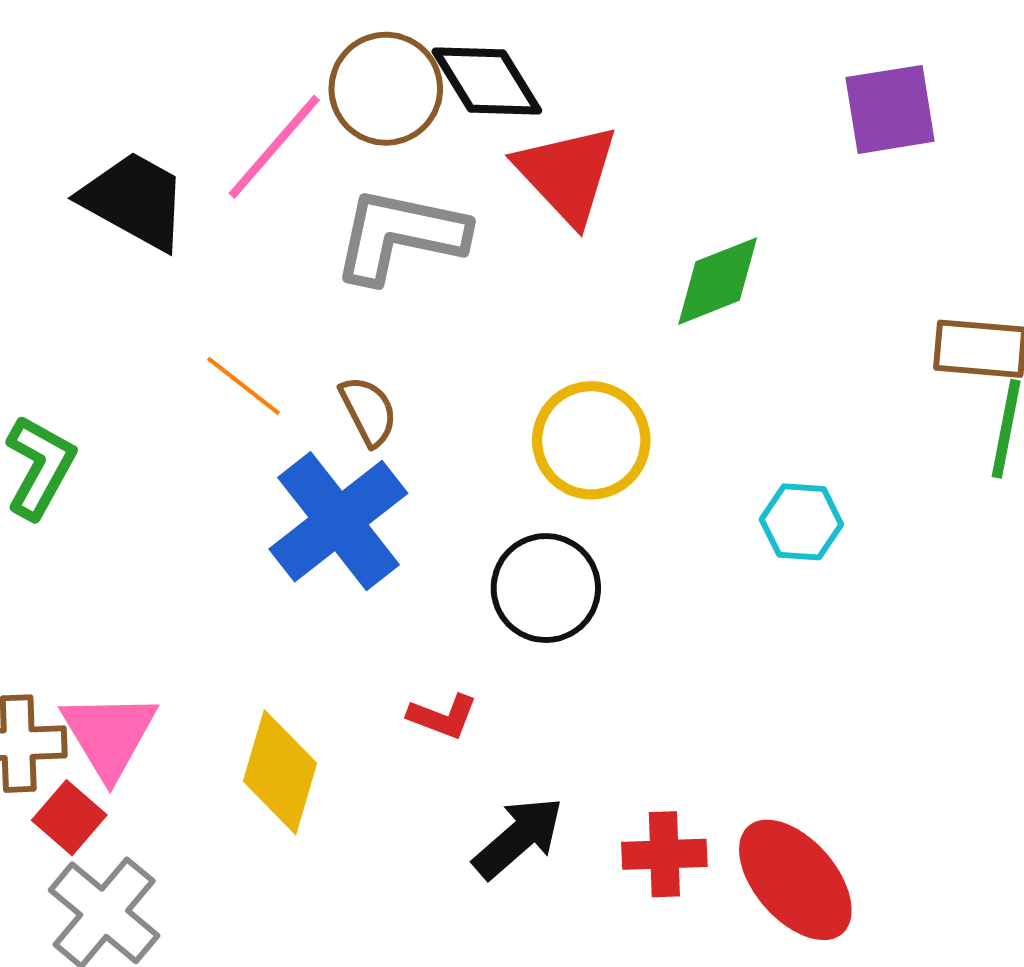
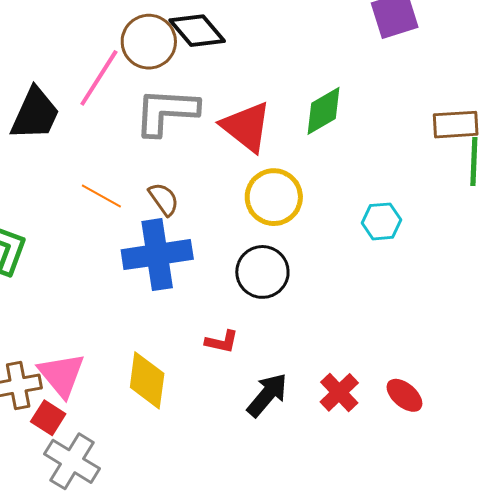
red triangle: (567, 174) -> (246, 127), moved
black trapezoid: (134, 200) -> (35, 114), turned 94
blue cross: (338, 521) -> (157, 255), turned 38
red cross: (664, 854) -> (339, 392), turned -33
red ellipse: (795, 880) -> (404, 395), size x0.6

